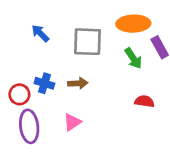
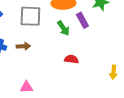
pink triangle: (72, 122) -> (26, 87), moved, turned 32

